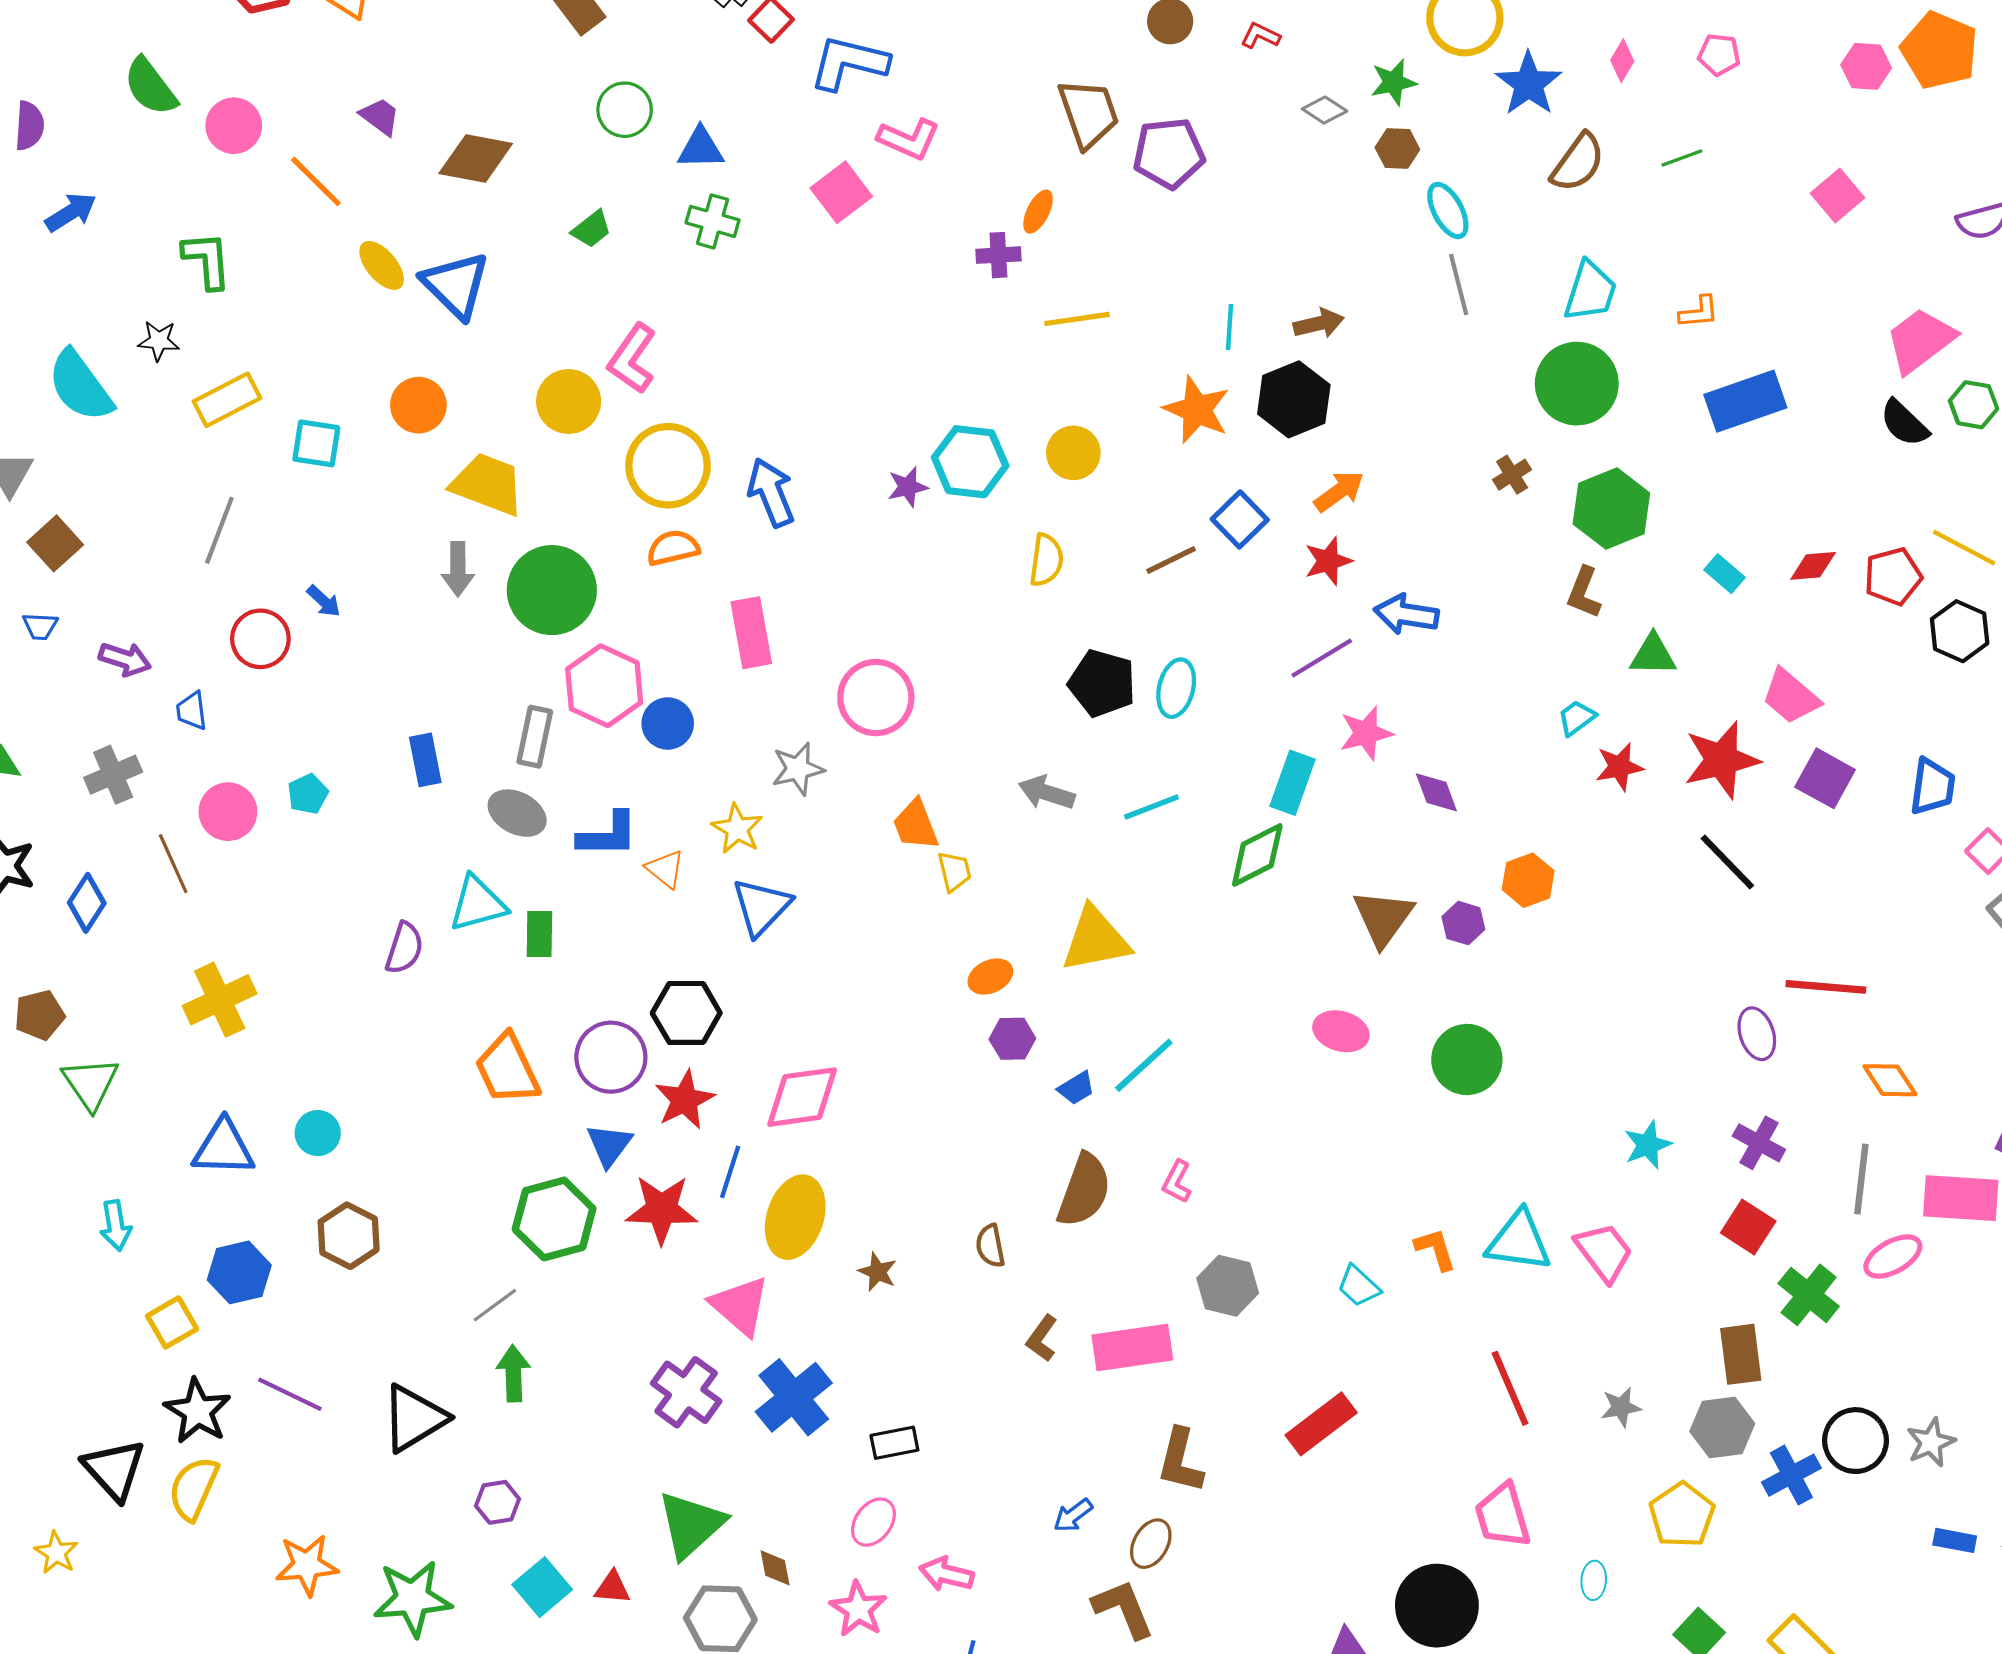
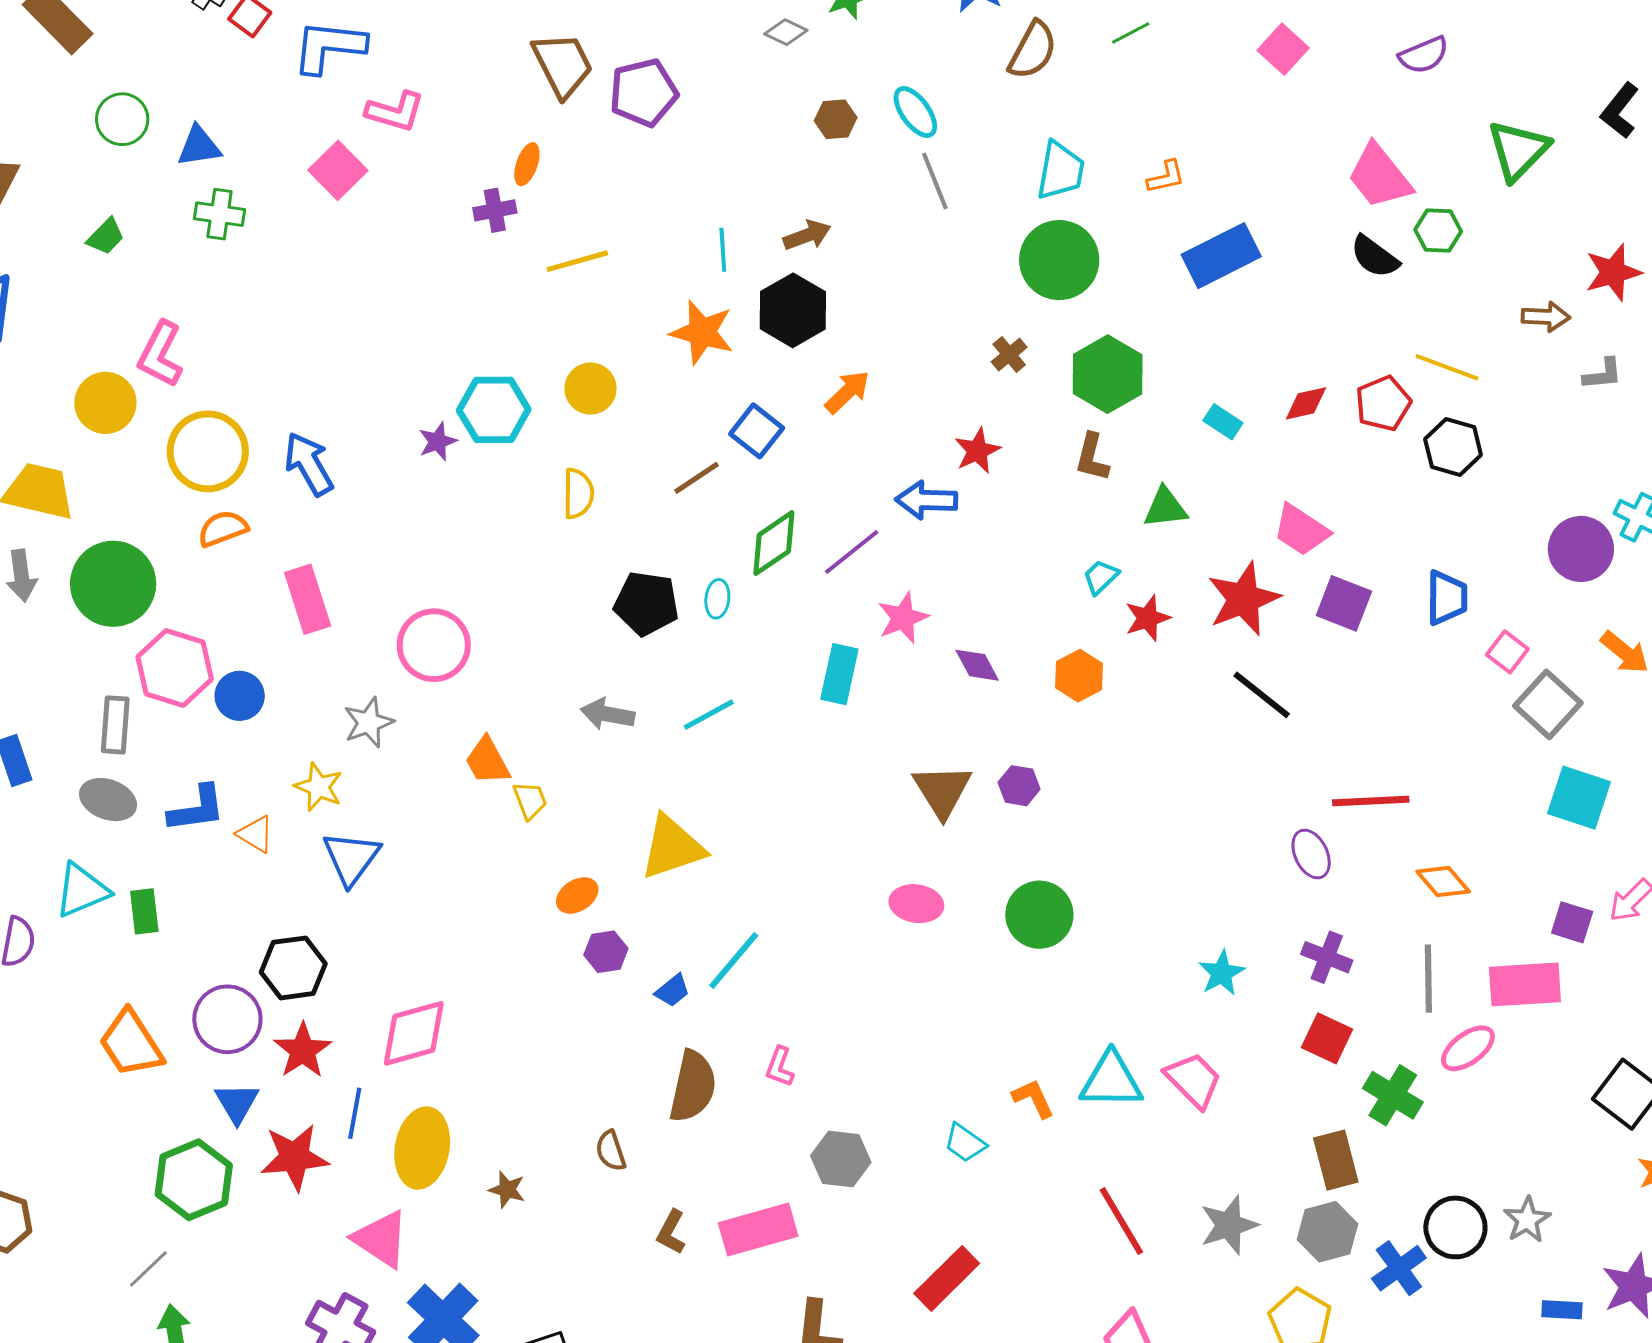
brown hexagon: (1397, 148) -> (836, 119), moved
pink trapezoid: (1920, 340) -> (1379, 176), turned -84
red star: (1328, 561) -> (977, 451), moved
cyan ellipse: (1176, 688) -> (717, 599), size x0.7
green diamond: (1257, 855) -> (774, 543), moved
orange hexagon: (1528, 880) -> (1079, 676), moved
gray star: (1621, 1407) -> (1229, 1225), size x1.5

